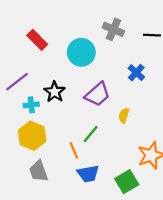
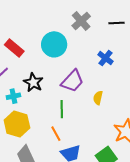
gray cross: (113, 29) -> (81, 21), turned 30
red rectangle: (37, 40) -> (14, 48), moved
green line: (91, 134) -> (62, 109), moved, turned -36

